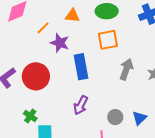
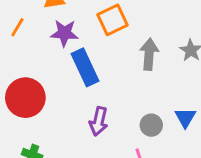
purple star: (60, 43) -> (64, 33), moved

